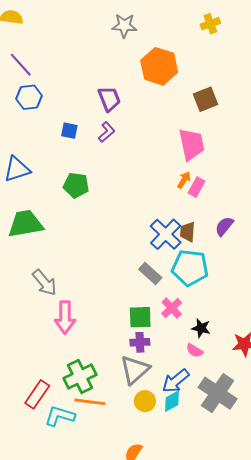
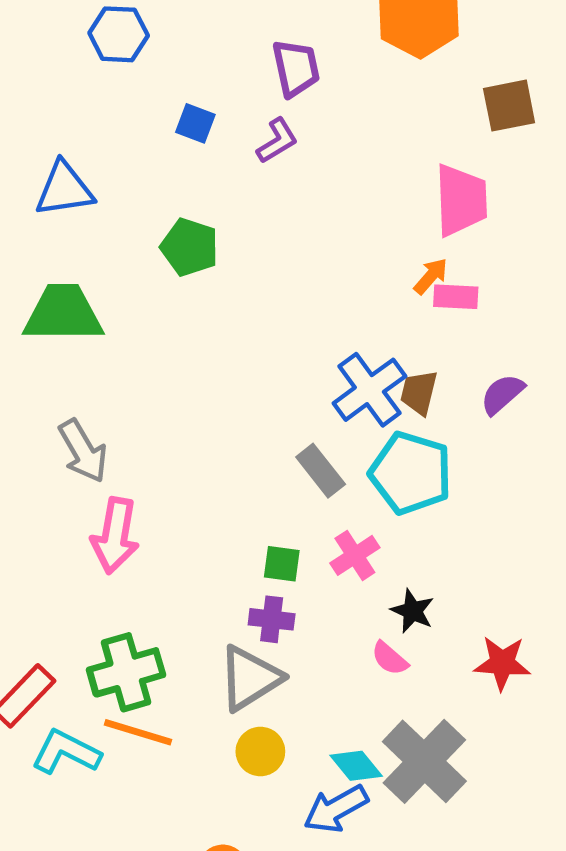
pink rectangle: (196, 187) -> (456, 297), turned 54
green square: (140, 317) -> (282, 564), size x0.7
blue arrow: (176, 381) -> (336, 809), moved
cyan diamond: (172, 401) -> (356, 766), moved, turned 70

